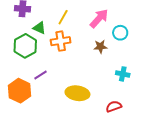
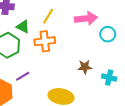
pink arrow: (99, 18) -> (86, 18), turned 40
brown star: (100, 47) -> (85, 67), moved

